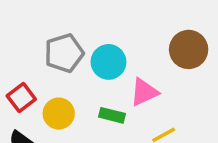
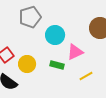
gray pentagon: (64, 53) -> (30, 17), moved

